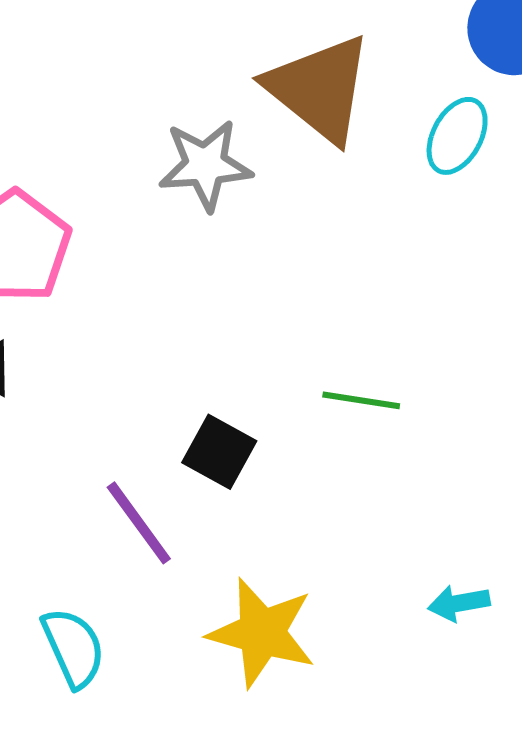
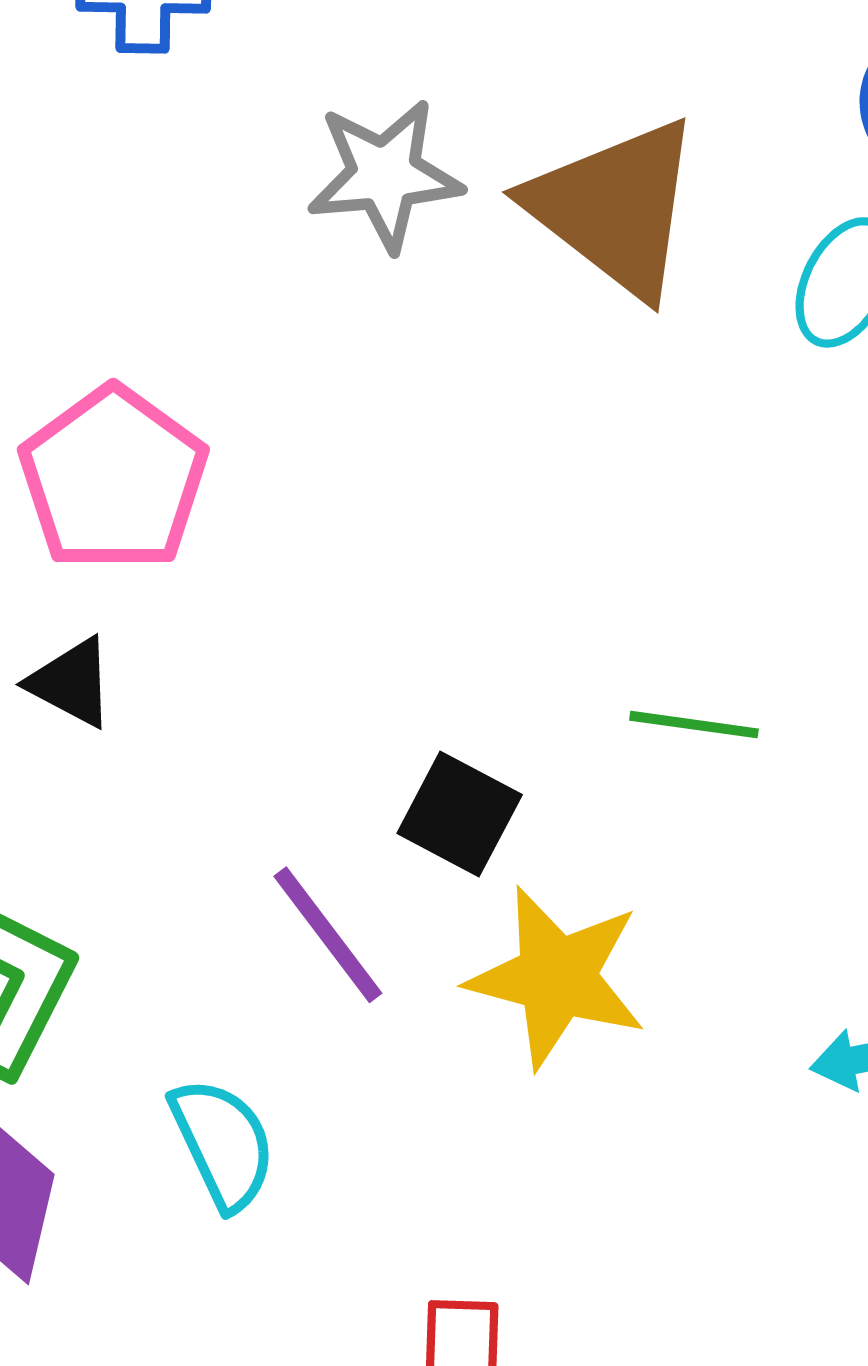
gray star: (205, 165) -> (385, 175), moved
yellow star: (262, 633) -> (557, 977), moved

